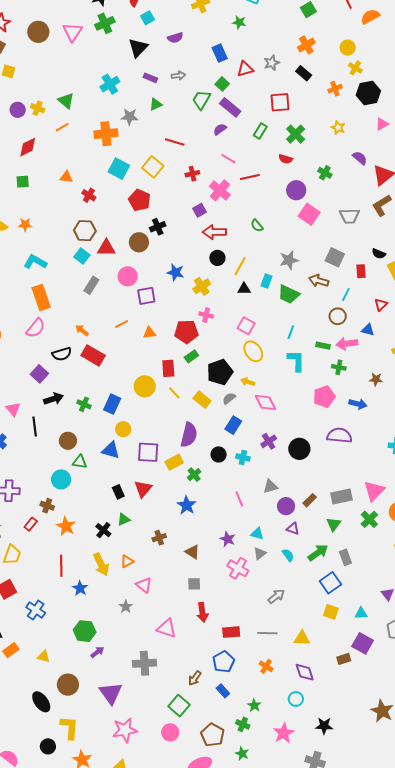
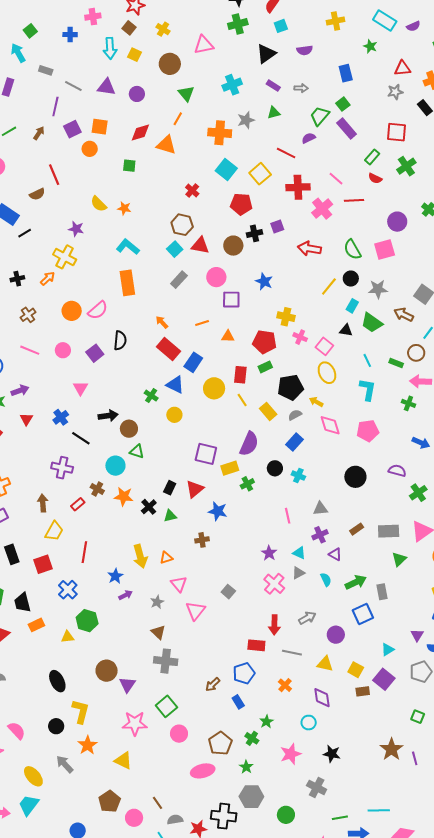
brown circle: (38, 32) -> (170, 64), moved
pink triangle: (72, 32) -> (204, 45), moved, turned 35
red triangle: (245, 69) -> (402, 68), moved
yellow cross: (38, 108) -> (163, 29), moved
gray star: (130, 117) -> (246, 120), turned -30
orange line: (62, 127) -> (178, 119), turned -40
purple semicircle: (220, 129) -> (309, 138), moved
red semicircle: (286, 159) -> (375, 178), moved
red cross: (192, 174) -> (298, 187), size x1.6
orange triangle: (66, 177) -> (166, 145), moved, size x1.5
red pentagon: (139, 200) -> (241, 204), turned -30
purple square: (199, 210) -> (277, 226), moved
pink square: (309, 214) -> (385, 250), moved, turned 30
green semicircle: (257, 226) -> (352, 250), size x1.5
black circle: (217, 258) -> (351, 279), moved
yellow cross: (202, 286) -> (286, 317), moved, turned 36
black triangle: (244, 289) -> (346, 330), moved
pink cross: (206, 315) -> (300, 337), moved
pink semicircle: (36, 328) -> (98, 310), moved
cyan line: (291, 332) -> (367, 360), turned -56
green rectangle: (323, 346) -> (396, 363), moved
black semicircle: (62, 354) -> (120, 340), moved, turned -78
purple square: (39, 374) -> (95, 353), moved
pink pentagon: (324, 397) -> (368, 431), moved
black arrow: (53, 399) -> (108, 416), moved
blue rectangle: (112, 404) -> (193, 362), moved
black line: (35, 426) -> (81, 438), moved, turned -60
yellow circle: (123, 429) -> (174, 415), moved
purple semicircle: (339, 436) -> (397, 471), size x0.7
purple cross: (269, 441) -> (320, 535), moved
blue triangle: (111, 450) -> (175, 385), moved
black rectangle: (118, 492) -> (170, 488), turned 40
blue star: (187, 505) -> (218, 511), moved, turned -30
purple circle: (286, 506) -> (336, 635), moved
green cross: (369, 519) -> (418, 493), moved
green triangle: (334, 524) -> (399, 559), moved
orange star: (66, 526) -> (124, 496), moved, turned -30
black cross: (103, 530) -> (149, 507), moved
brown triangle: (192, 552) -> (158, 632), moved
red line: (61, 566) -> (84, 552), moved
gray square: (194, 584) -> (228, 592), turned 32
red arrow: (202, 612) -> (274, 625), moved
yellow square: (331, 612) -> (356, 670), moved
cyan triangle: (361, 613) -> (388, 649), turned -40
pink triangle: (167, 628) -> (195, 611), moved, turned 40
green hexagon: (85, 631) -> (87, 621), moved
purple arrow: (97, 652) -> (126, 595), moved
yellow triangle: (44, 657) -> (67, 637), turned -32
brown circle: (68, 685) -> (107, 671), moved
purple triangle: (111, 693) -> (127, 685), size x0.7
green square: (179, 706) -> (166, 706), moved

